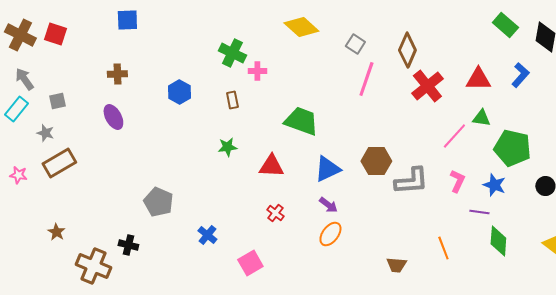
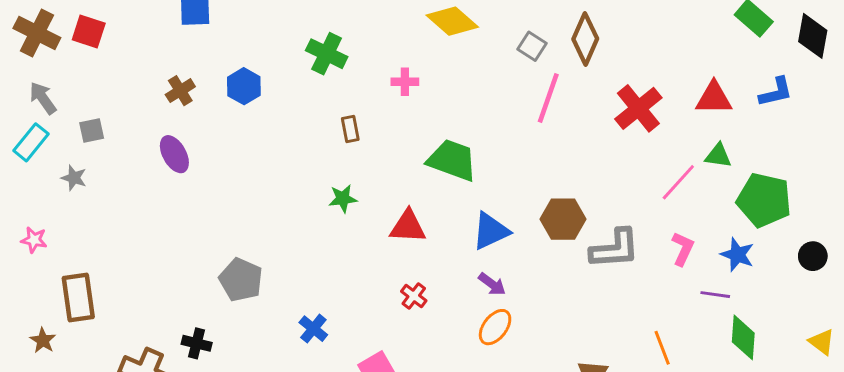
brown diamond: (407, 50) -> (585, 39), moved
green cross: (232, 53) -> (327, 54), moved
pink cross: (257, 71) -> (405, 82), moved
brown cross: (117, 74) -> (180, 91), turned -30
blue L-shape: (520, 75) -> (776, 92), turned 35
blue hexagon: (179, 92) -> (244, 86), moved
brown rectangle: (59, 163) -> (78, 298), moved, turned -68
brown star: (56, 232) -> (43, 340), moved

